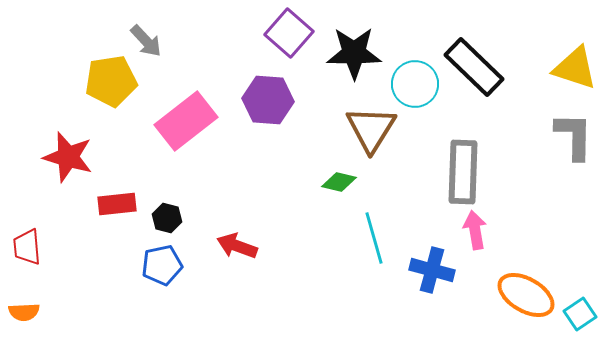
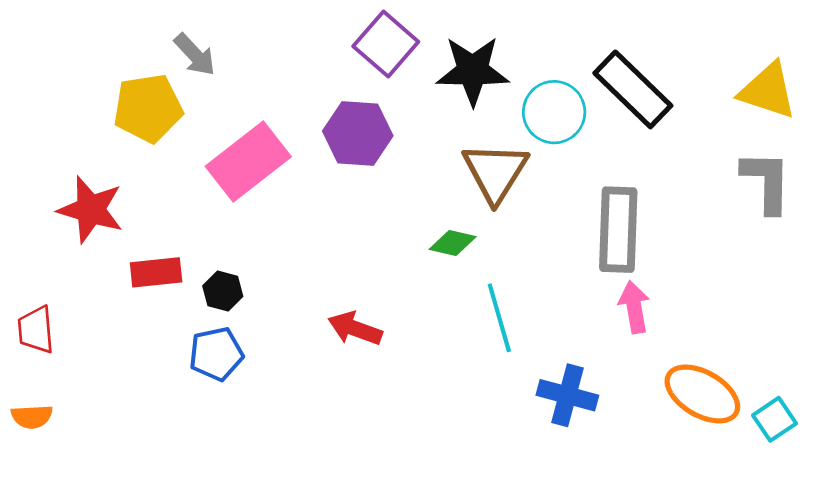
red arrow: (237, 246) -> (355, 328), moved
blue cross: (432, 270) -> (567, 395), moved

